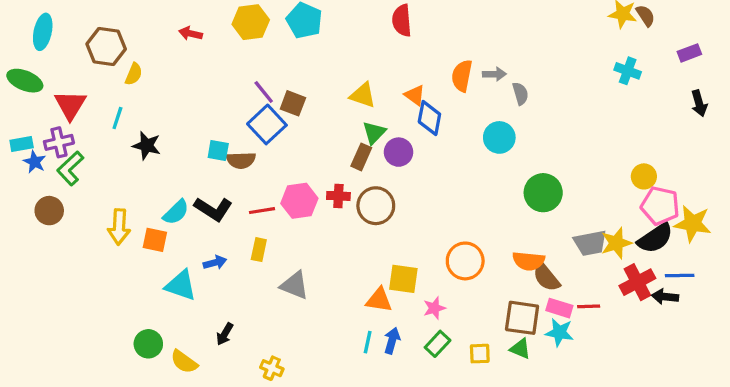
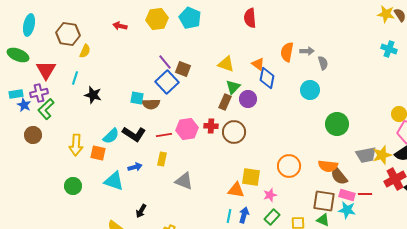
green circle: (148, 344) -> (73, 186), moved

